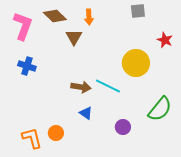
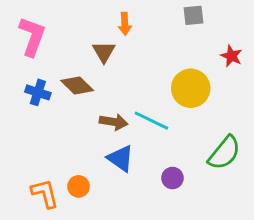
brown diamond: (55, 16) -> (77, 85), moved
blue triangle: (86, 113) -> (121, 158), size x1.5

